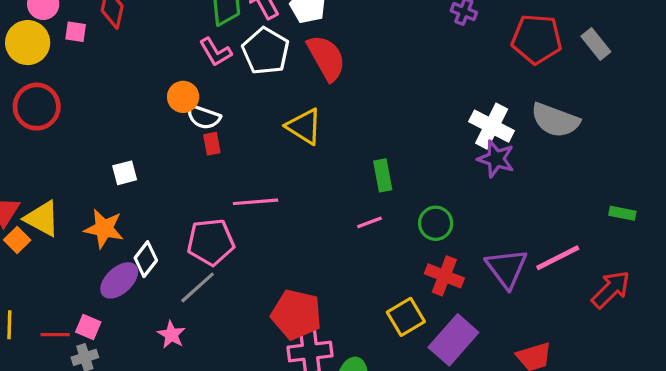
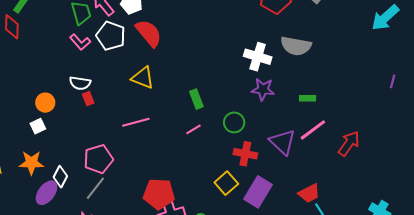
orange circle: (183, 97) -> (45, 103), moved
purple star: (496, 159) -> (263, 89), moved
pink line: (255, 202) -> (136, 122), moved
green rectangle: (622, 213) -> (308, 98), moved

